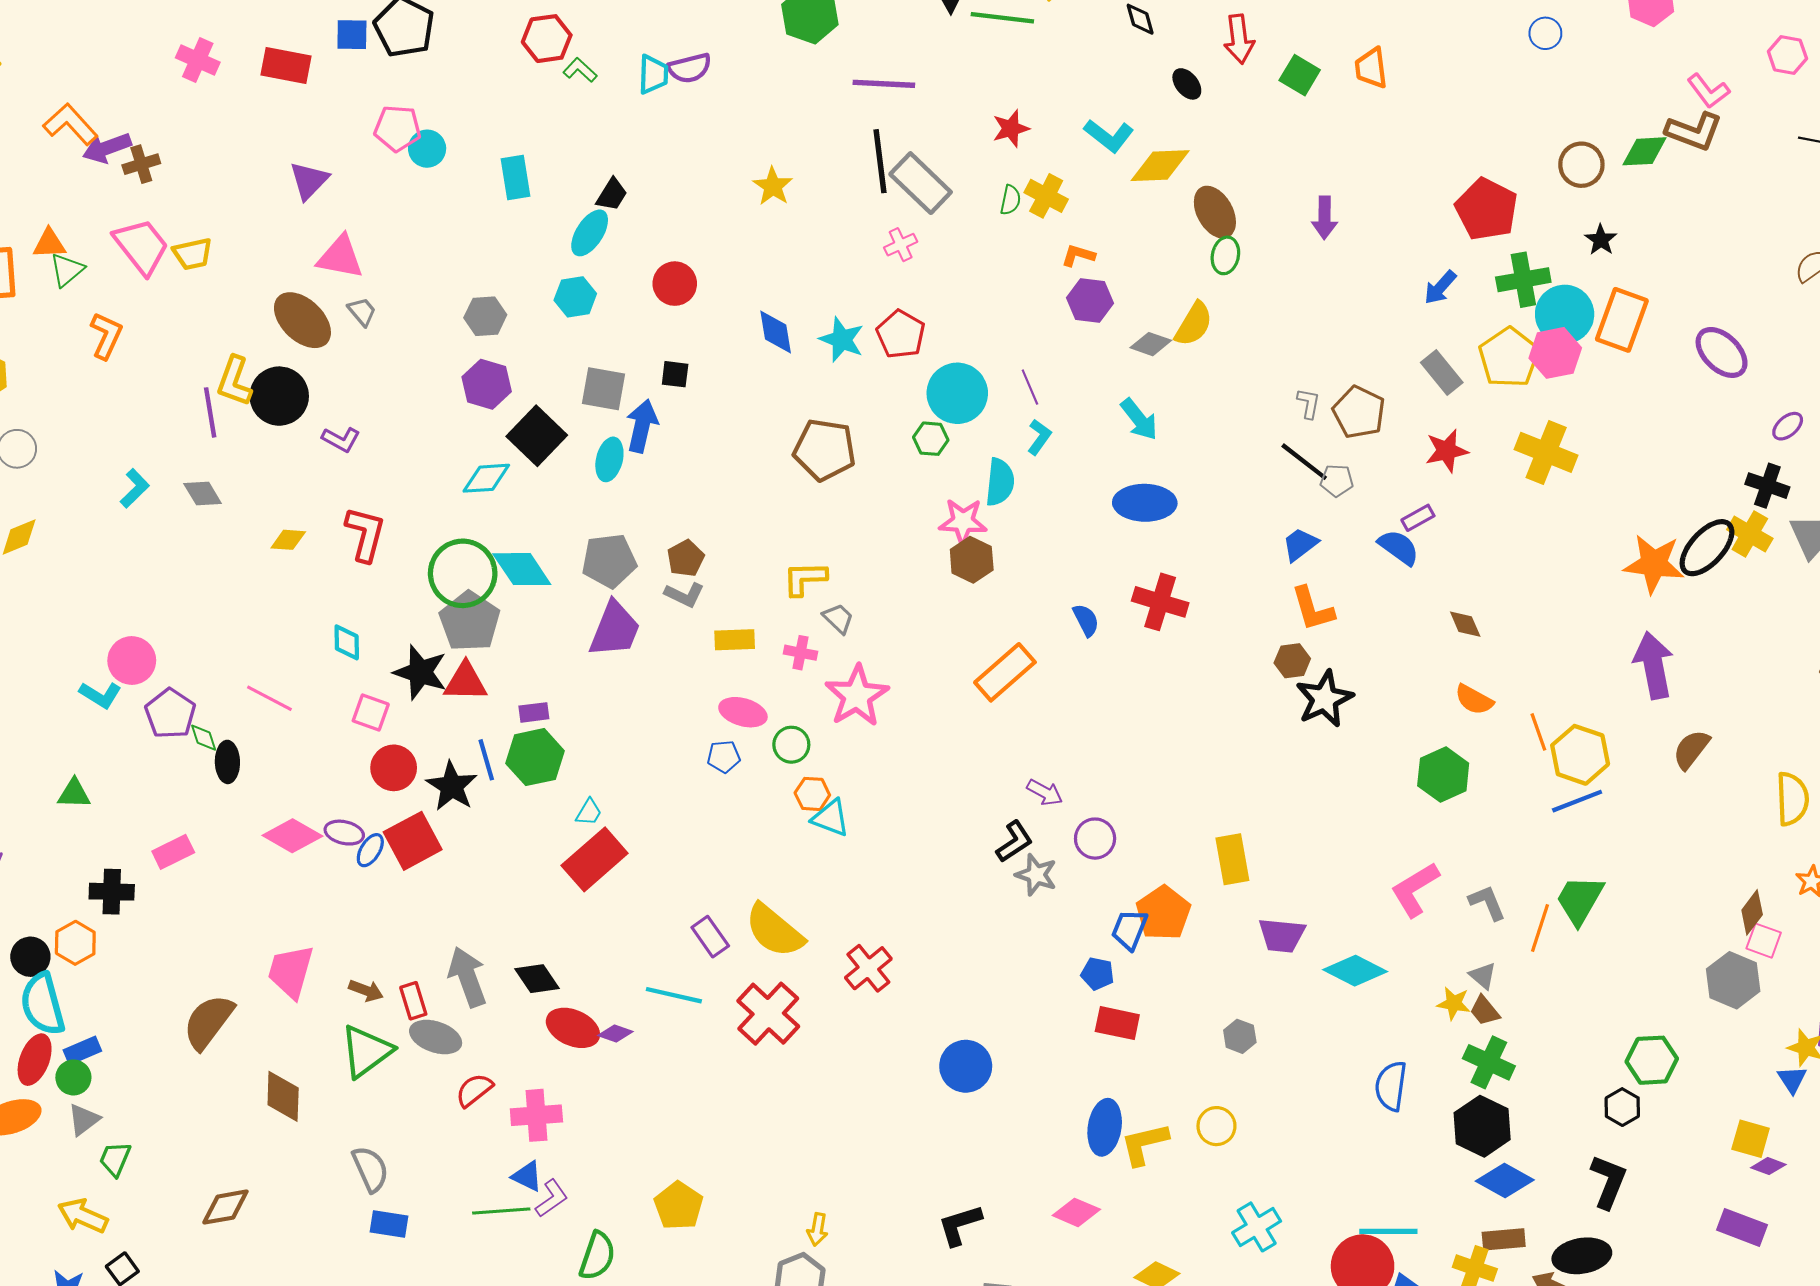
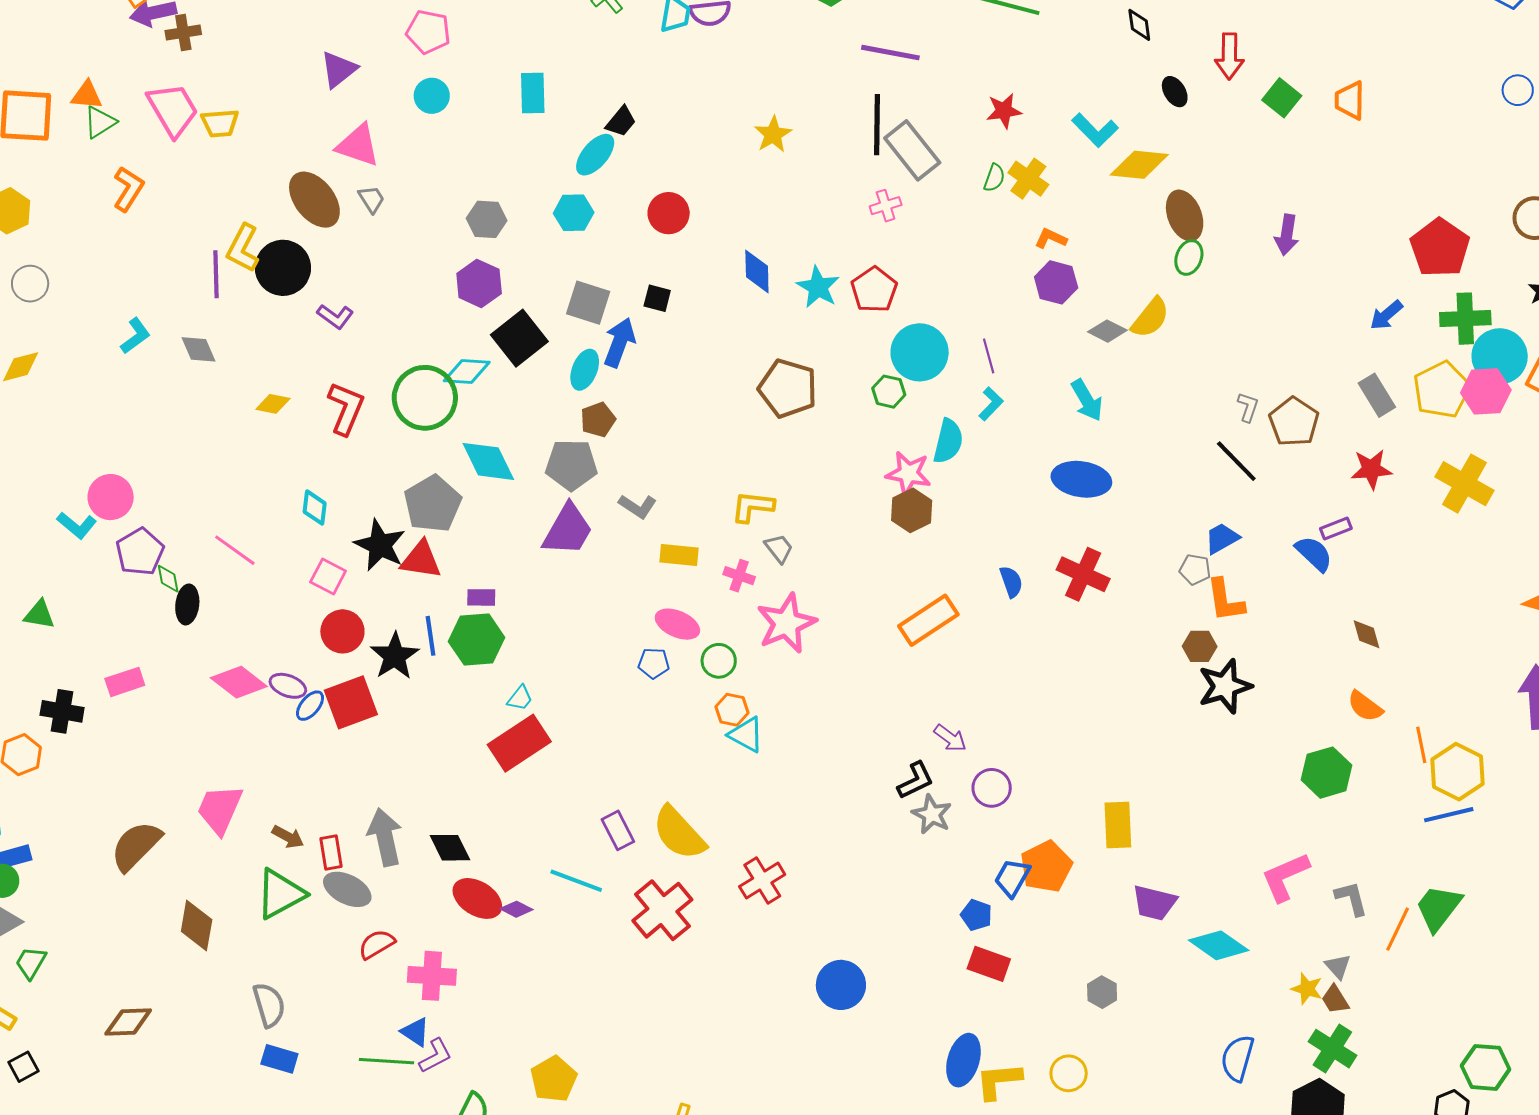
cyan circle: (427, 149) -> (432, 96), moved
gray pentagon: (1337, 480) -> (1195, 569), moved
brown pentagon: (686, 558) -> (598, 420), moved
green circle: (463, 573) -> (425, 398), moved

